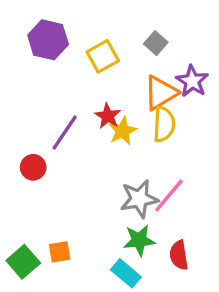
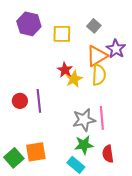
yellow square: (103, 56) -> (62, 34), turned 30
purple line: (65, 133) -> (39, 101), moved, turned -40
pink line: (169, 195) -> (102, 118), turned -45
orange square: (60, 252) -> (36, 152), size x1.5

